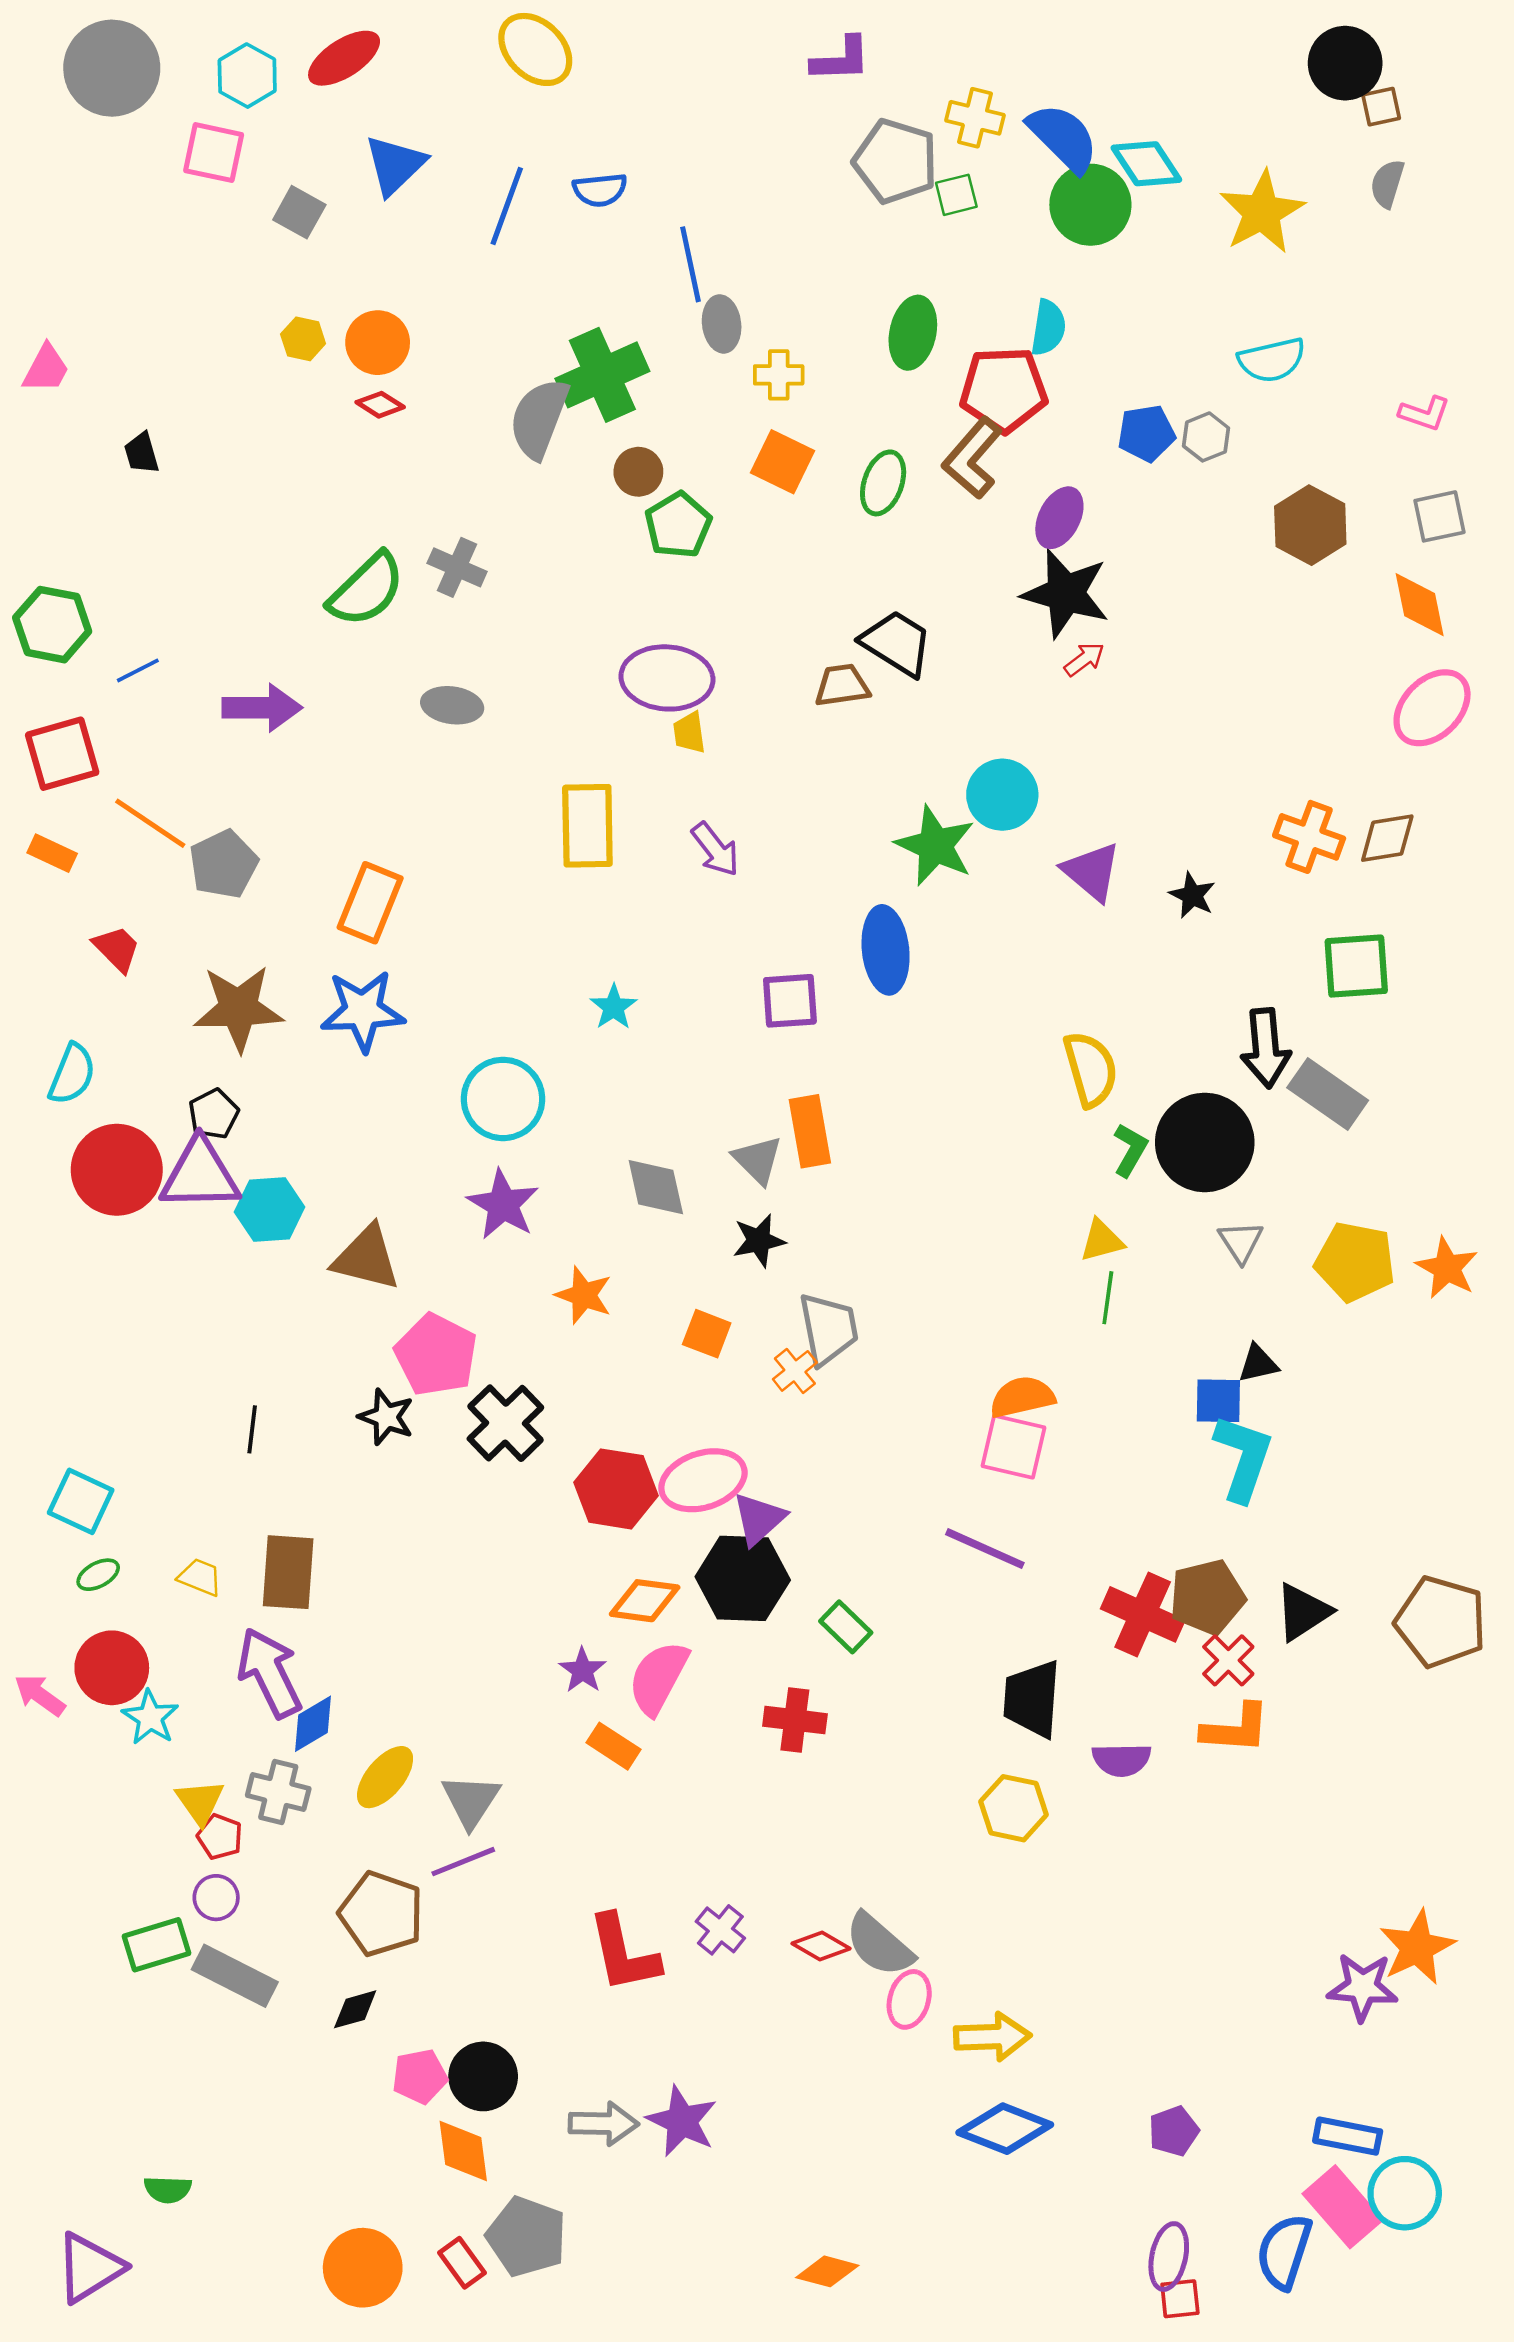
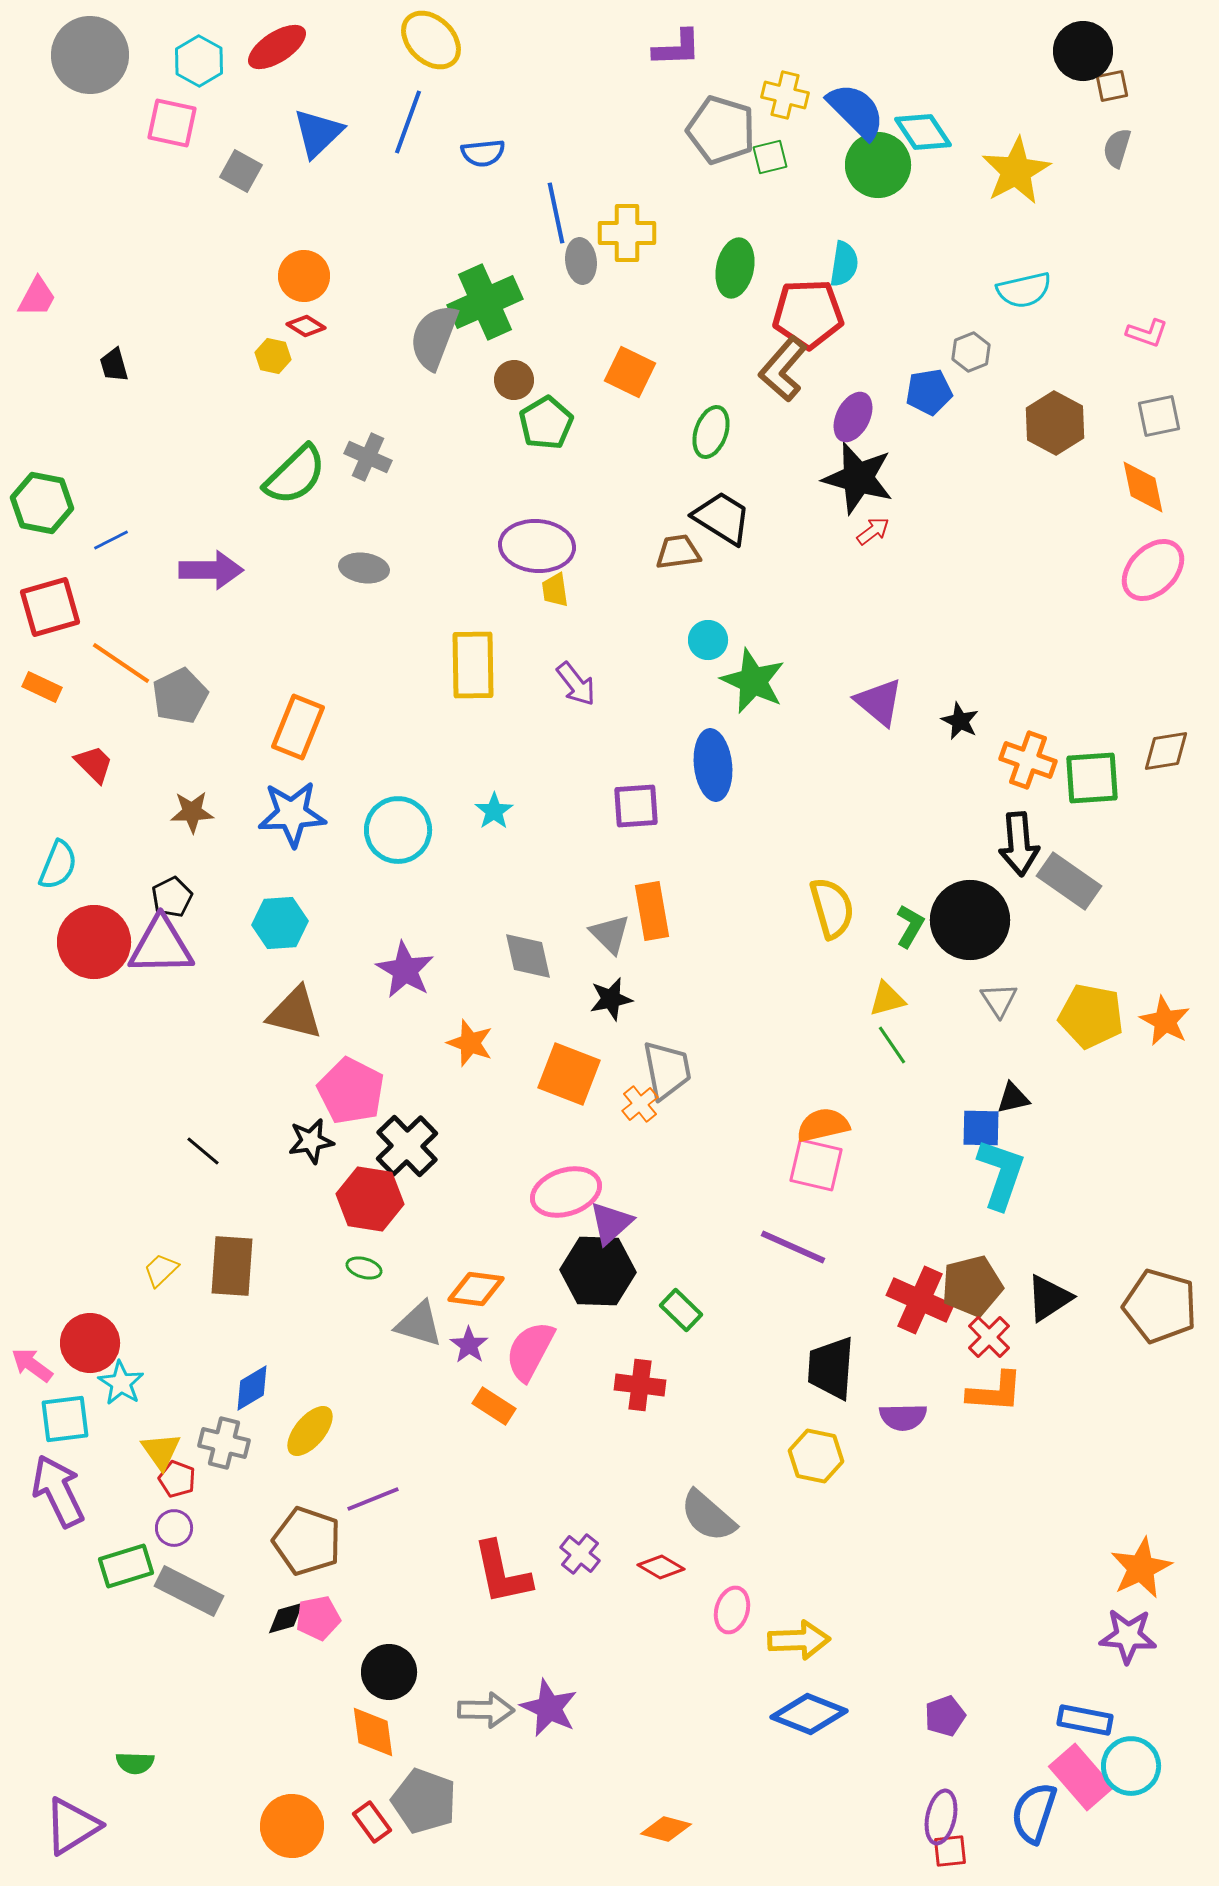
blue line: (507, 206) -> (408, 122), moved
yellow hexagon: (303, 339) -> (273, 356), moved
yellow cross: (779, 375) -> (627, 233), moved, size x1.4
blue pentagon: (1146, 433) -> (929, 392), moved
green ellipse: (883, 483) -> (711, 432), moved
cyan circle: (1002, 795) -> (708, 640), moved, size x0.7
orange cross: (1309, 837) -> (1028, 760), moved
brown diamond: (1387, 838) -> (1166, 751), moved
brown star: (238, 1008) -> (192, 812), size x0.6
yellow semicircle: (1090, 1069) -> (832, 908), moved
cyan circle: (503, 1099) -> (398, 830), moved
cyan hexagon: (270, 1210) -> (280, 923), moved
green line: (1108, 1298) -> (892, 1045), turned -42
orange square: (707, 1334) -> (569, 1074), size x1.6
black star: (386, 1417) -> (311, 1141), turned -30
black line: (252, 1429) -> (203, 1151), turned -57
red hexagon: (616, 1489) -> (370, 1199), moved
cyan square: (81, 1501) -> (65, 1419), moved, turned -32
green ellipse: (98, 1575) -> (364, 1268), moved, turned 44
yellow trapezoid: (200, 1577) -> (161, 1270), turned -66
orange diamond: (645, 1601) -> (476, 1289), moved
purple arrow: (270, 1673) -> (58, 1491), moved
gray triangle: (471, 1801) -> (419, 1324), moved, turned -46
gray semicircle: (879, 1945) -> (708, 1516), moved
purple star: (1362, 1987) -> (1128, 1636), moved
pink pentagon: (420, 2076) -> (318, 1618), moved

